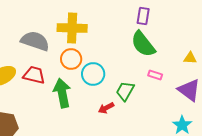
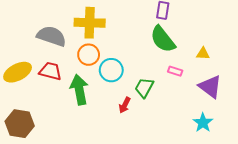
yellow triangle: (190, 58) -> (203, 54), moved
red arrow: (106, 108) -> (125, 105), turned -35

